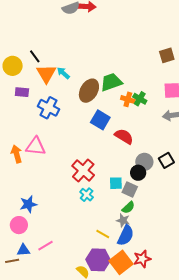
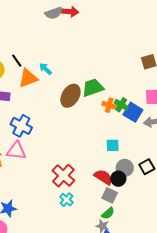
cyan arrow: (63, 73) -> (45, 69), moved
orange triangle: (46, 74) -> (28, 78), turned 40
blue cross: (49, 108) -> (21, 126), moved
blue square: (100, 120) -> (133, 112), moved
red semicircle: (124, 136) -> (103, 177), moved
cyan square: (116, 183) -> (113, 145), moved

